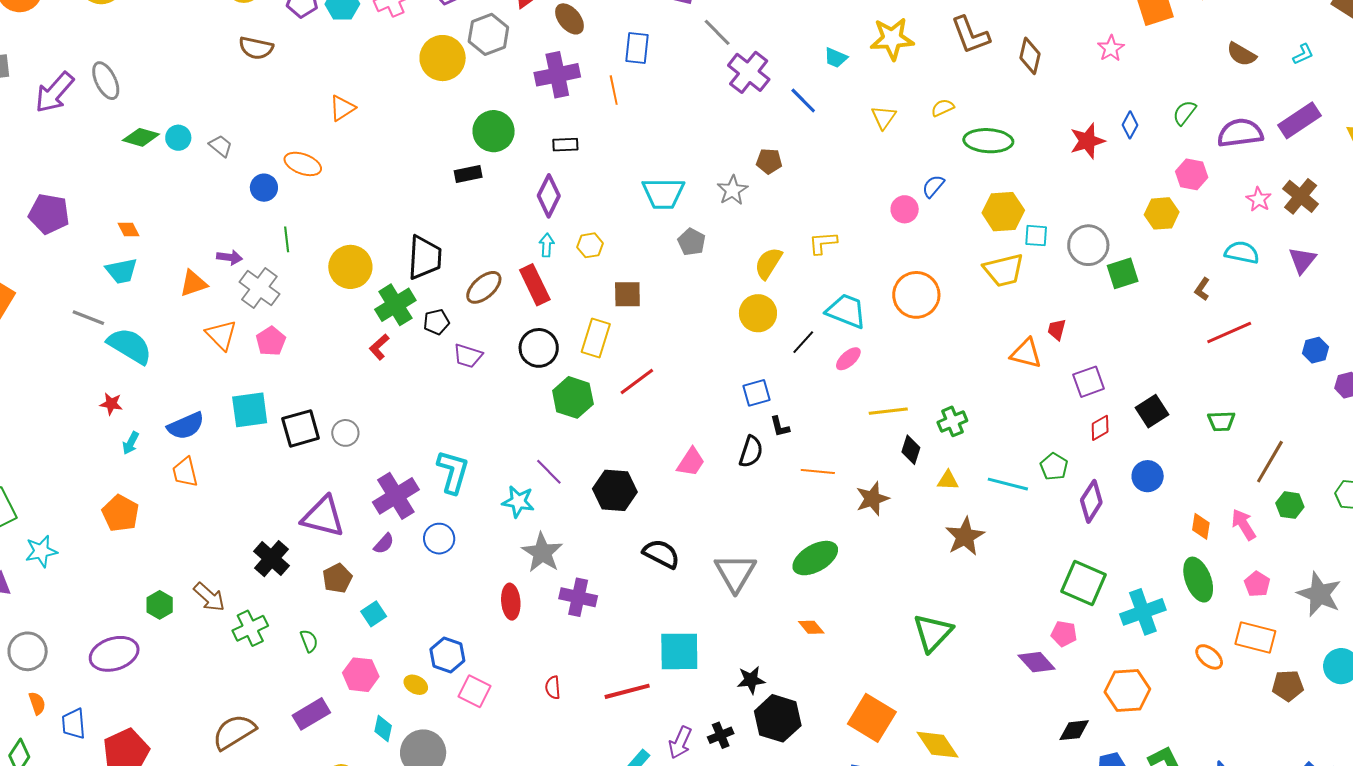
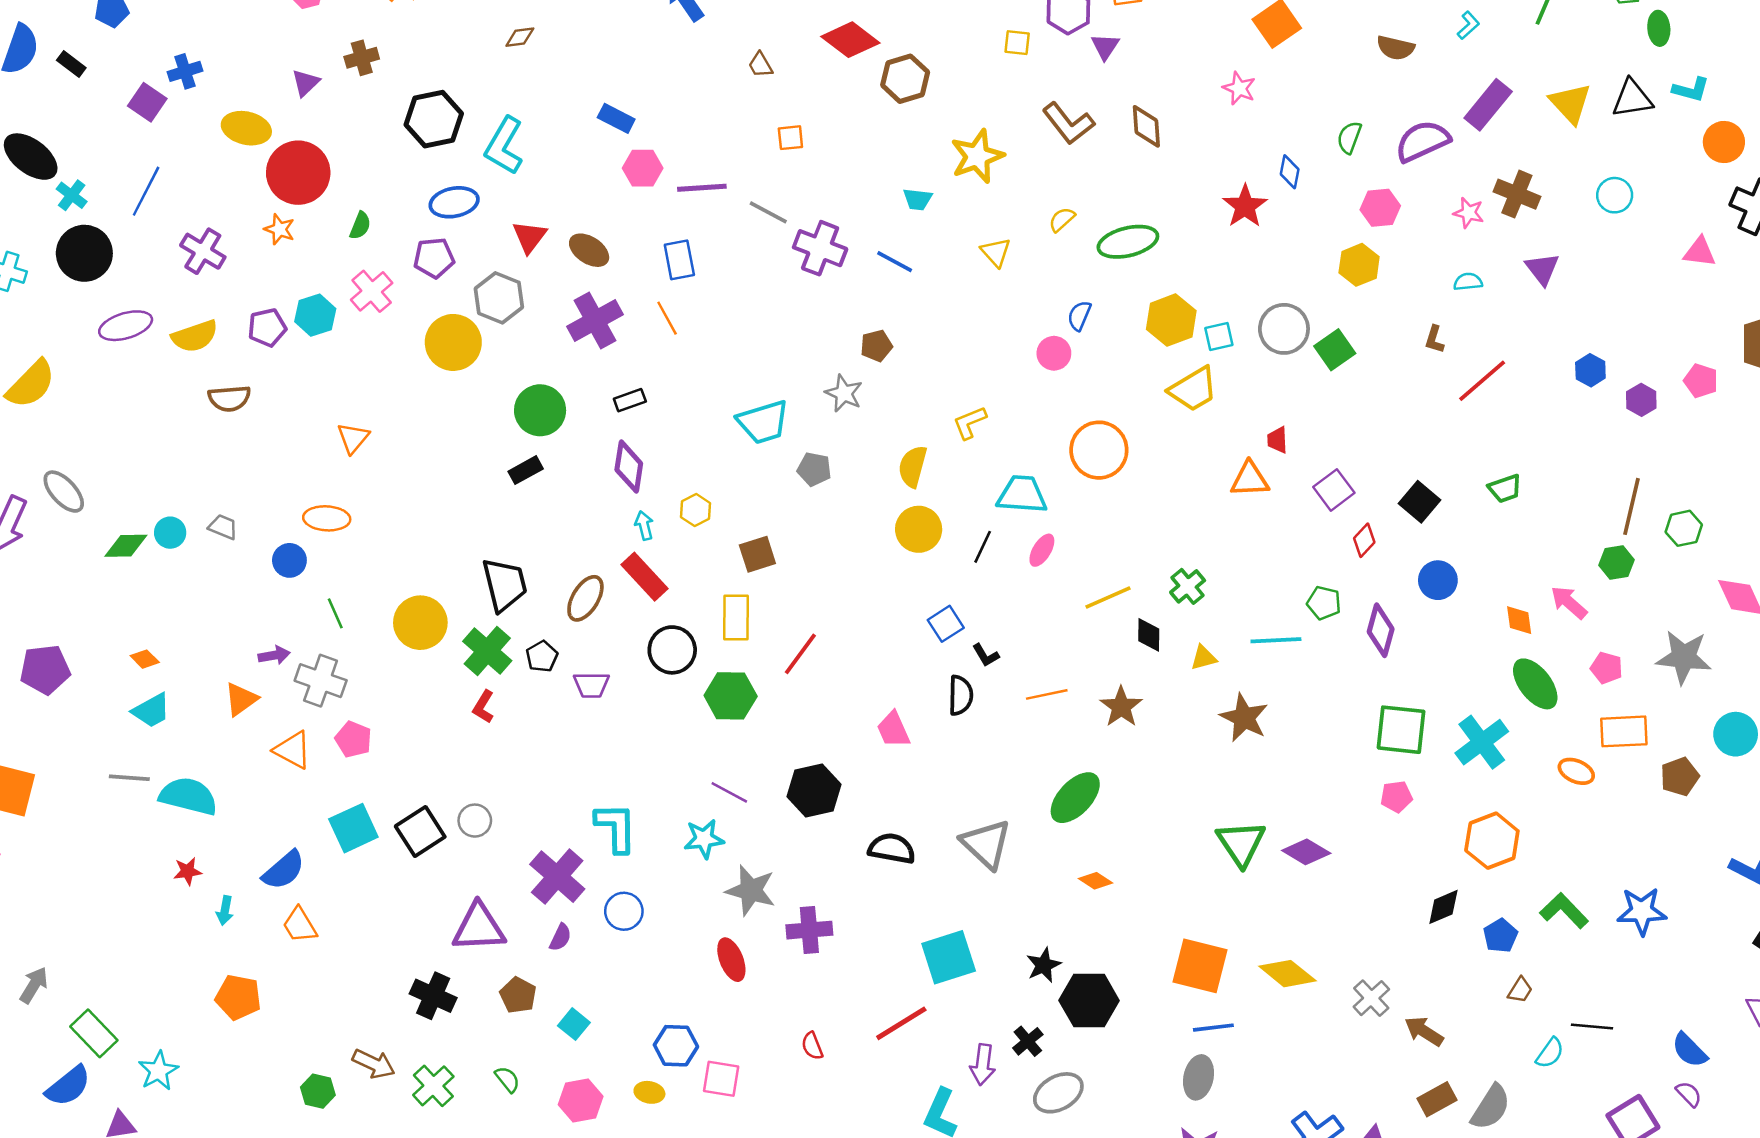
cyan semicircle: (1242, 252) -> (1468, 282), size x0.7
pink trapezoid: (691, 462) -> (893, 729), turned 140
brown line: (1270, 462) -> (1632, 506), moved
purple diamond: (1037, 662) -> (1306, 852), moved

